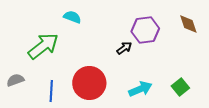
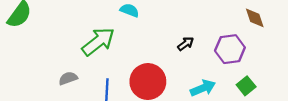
purple hexagon: (145, 30) -> (230, 49), moved

